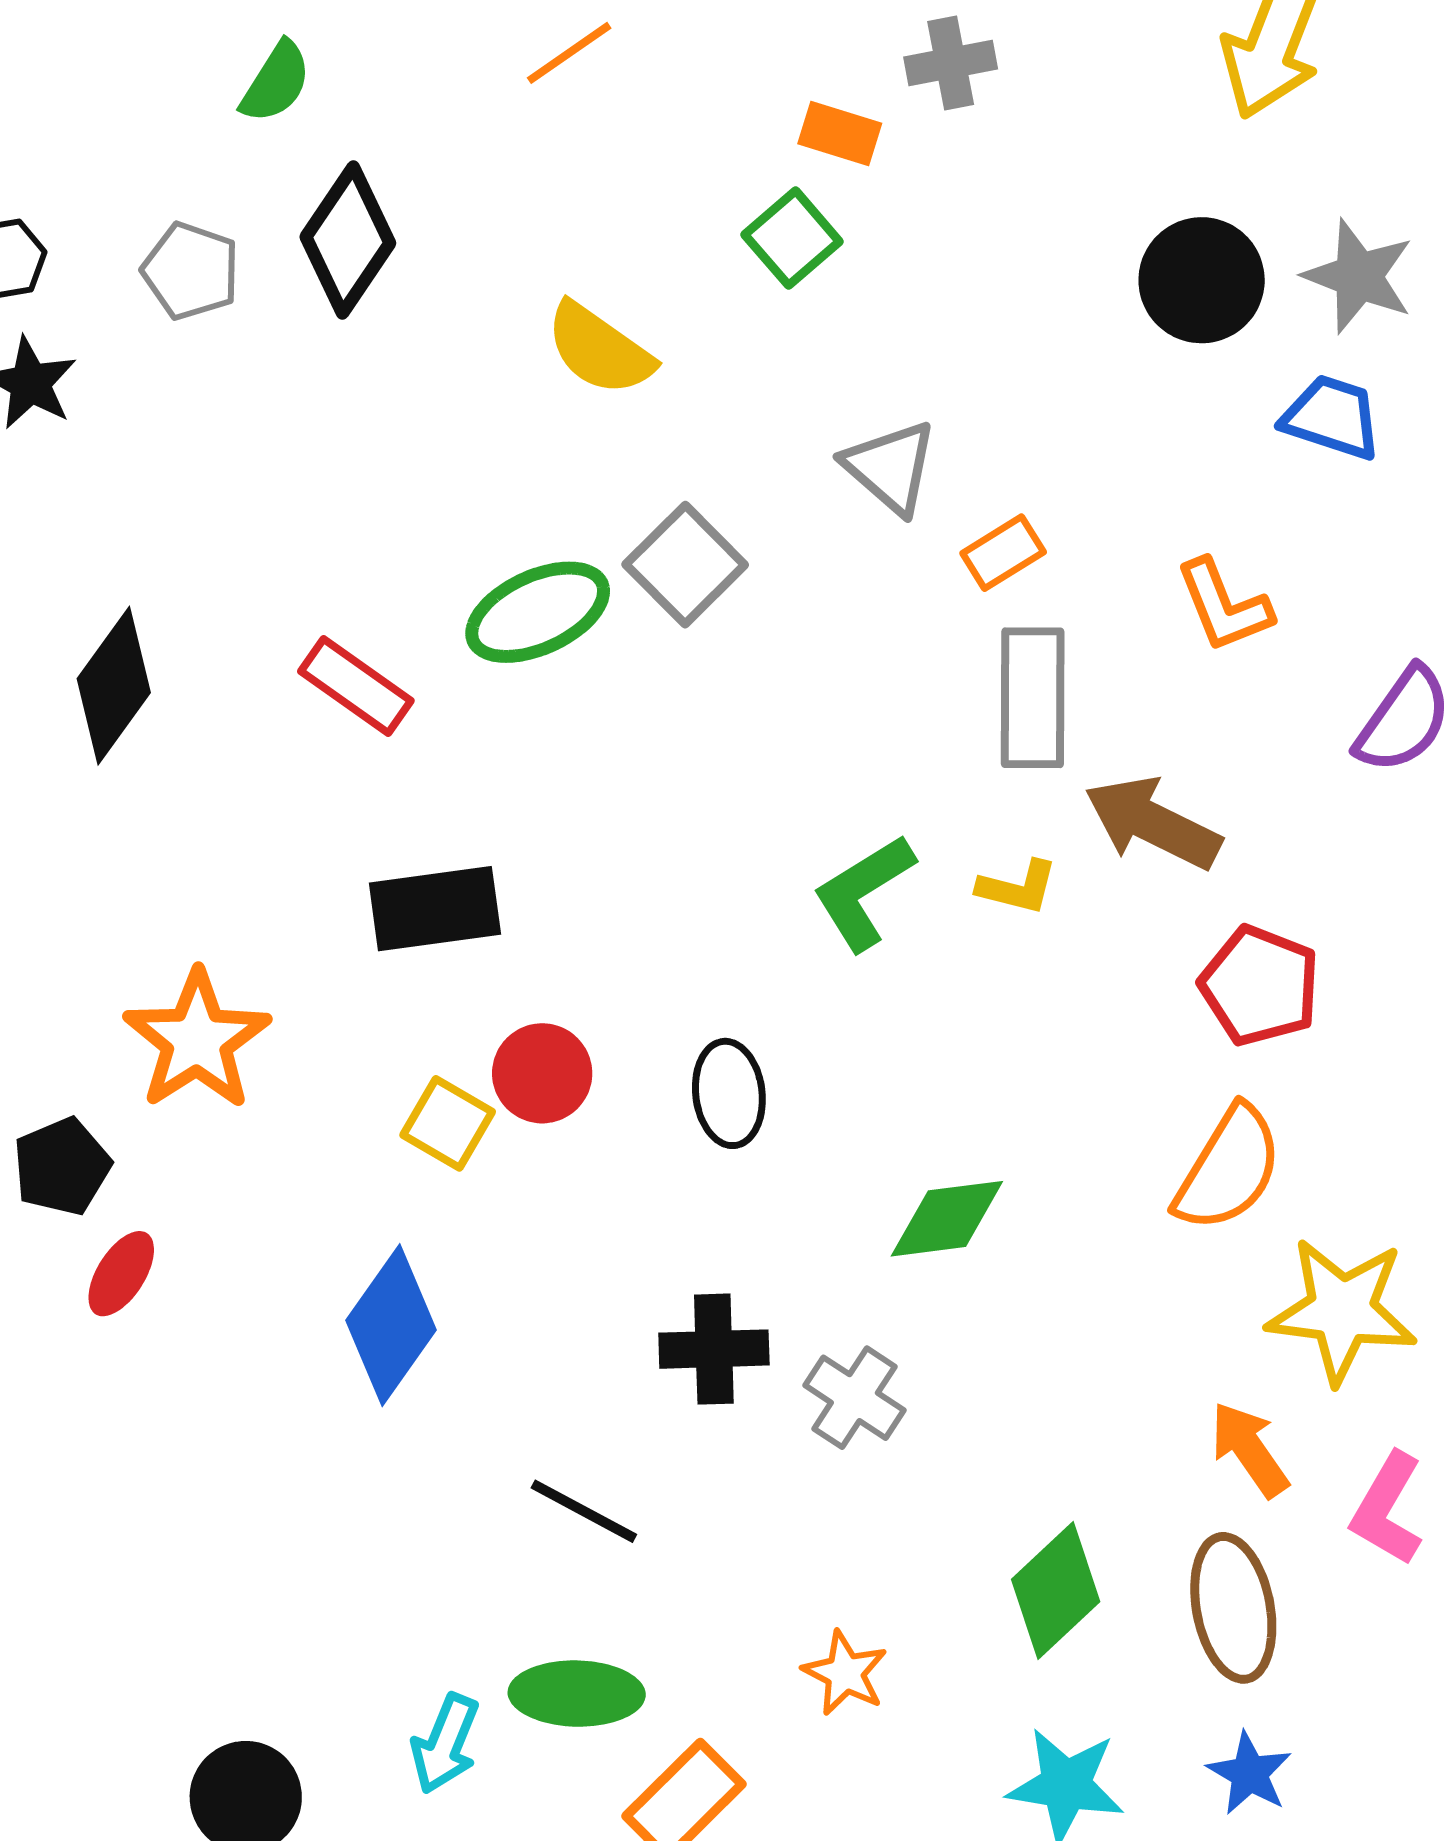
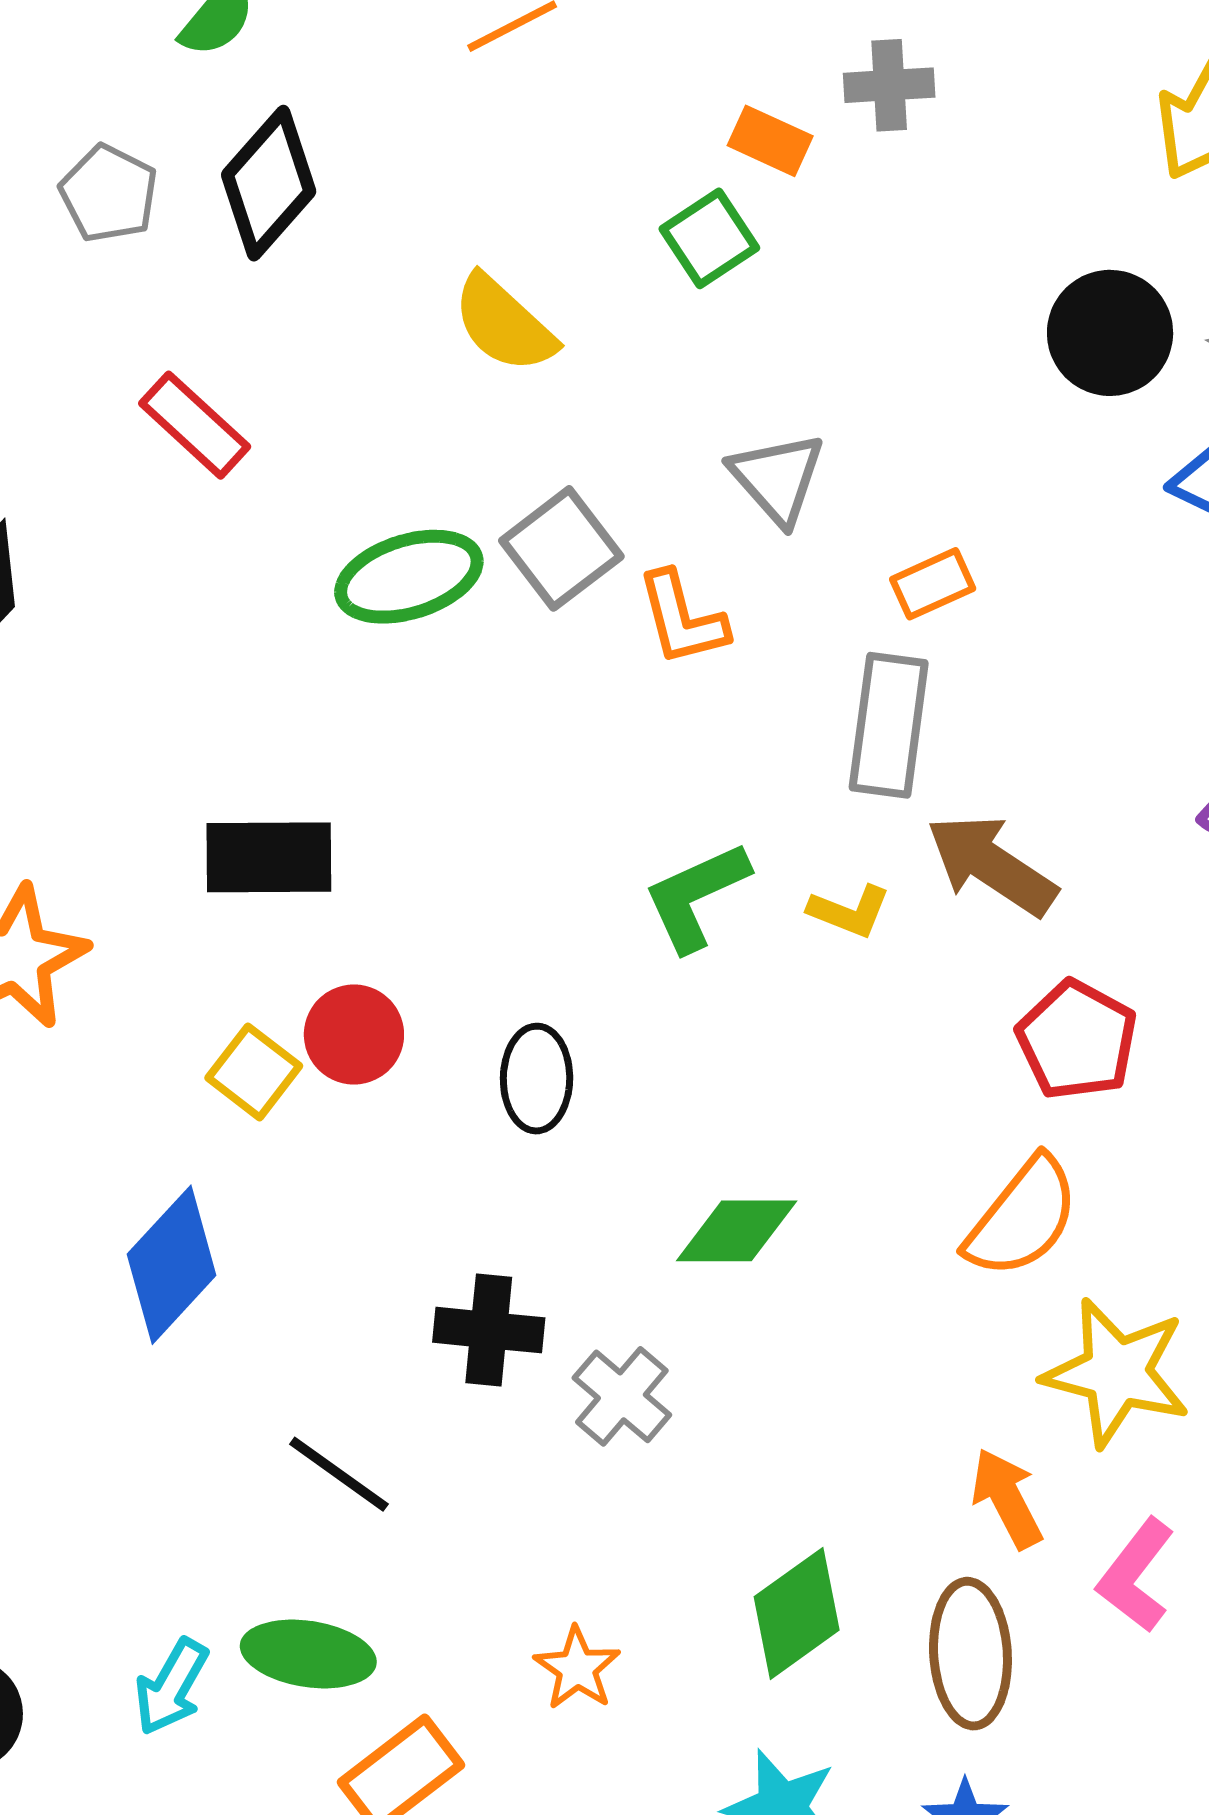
orange rectangle: (1003, 553) -> (933, 584), moved
orange L-shape: (1224, 606) -> (682, 619), moved
red rectangle: (356, 686) -> (195, 425), moved

